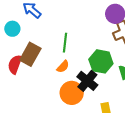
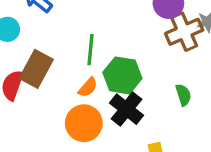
green hexagon: (101, 61) -> (122, 75), moved
orange circle: (72, 93) -> (84, 123), moved

